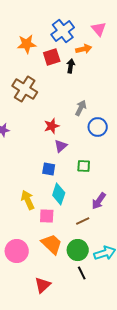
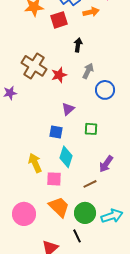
black arrow: (71, 66) -> (78, 45), moved
brown cross: (25, 89) -> (34, 66), moved
red star: (52, 126) -> (59, 75), moved
black line: (82, 273) -> (77, 236), moved

